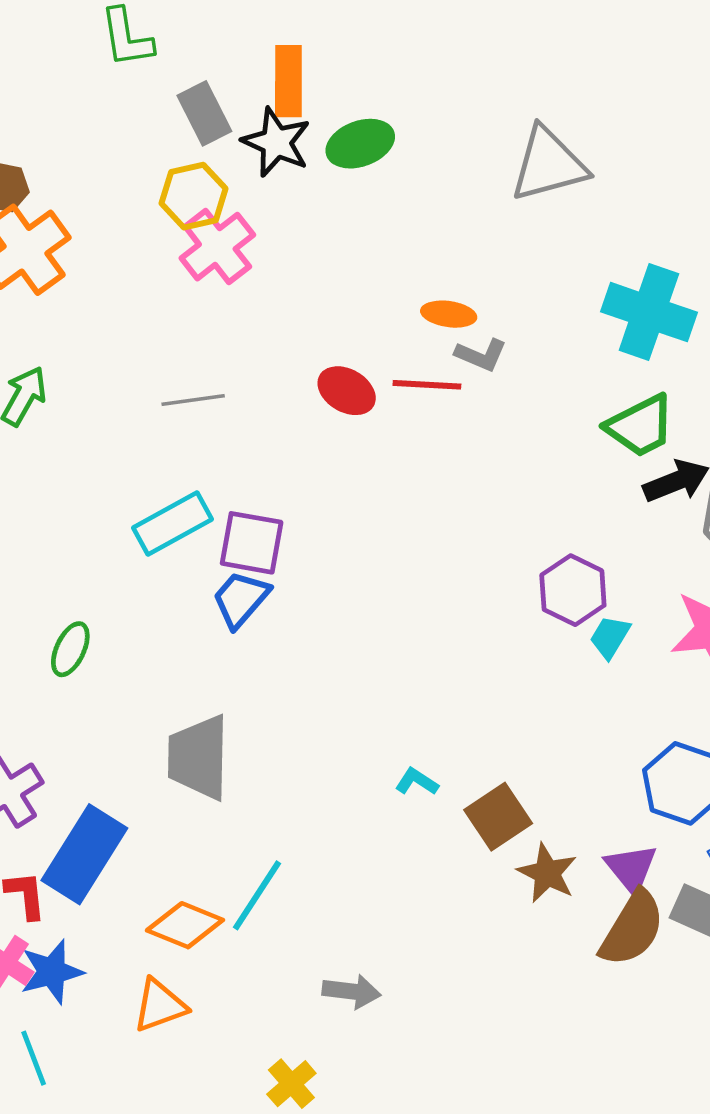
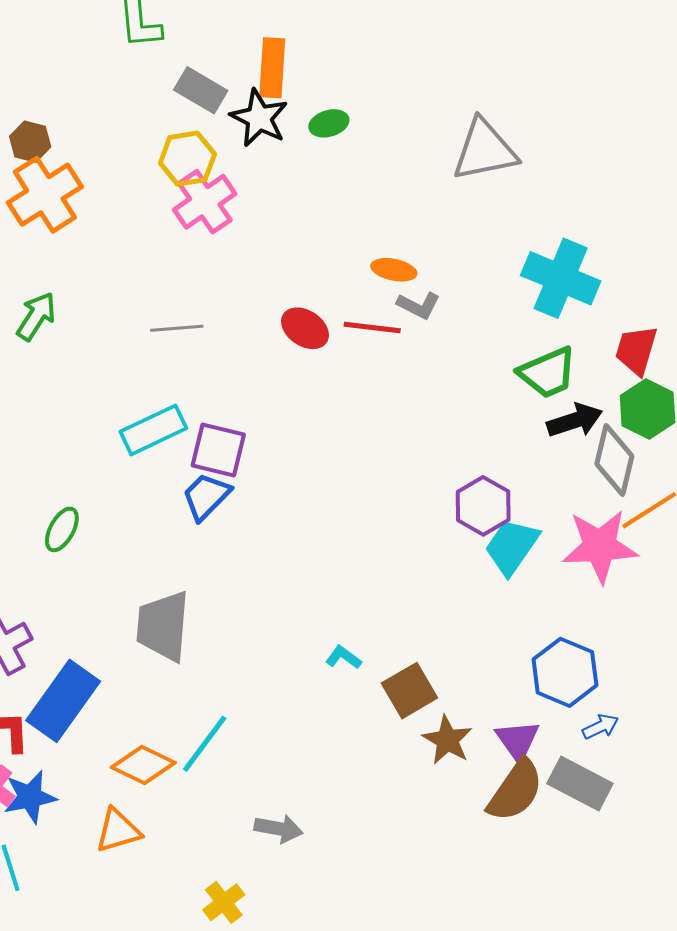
gray rectangle: (204, 113) -> (201, 90), turned -36
green ellipse: (360, 144) -> (329, 123), size x0.7
cyan trapezoid: (610, 637) -> (512, 547), size x1.6

